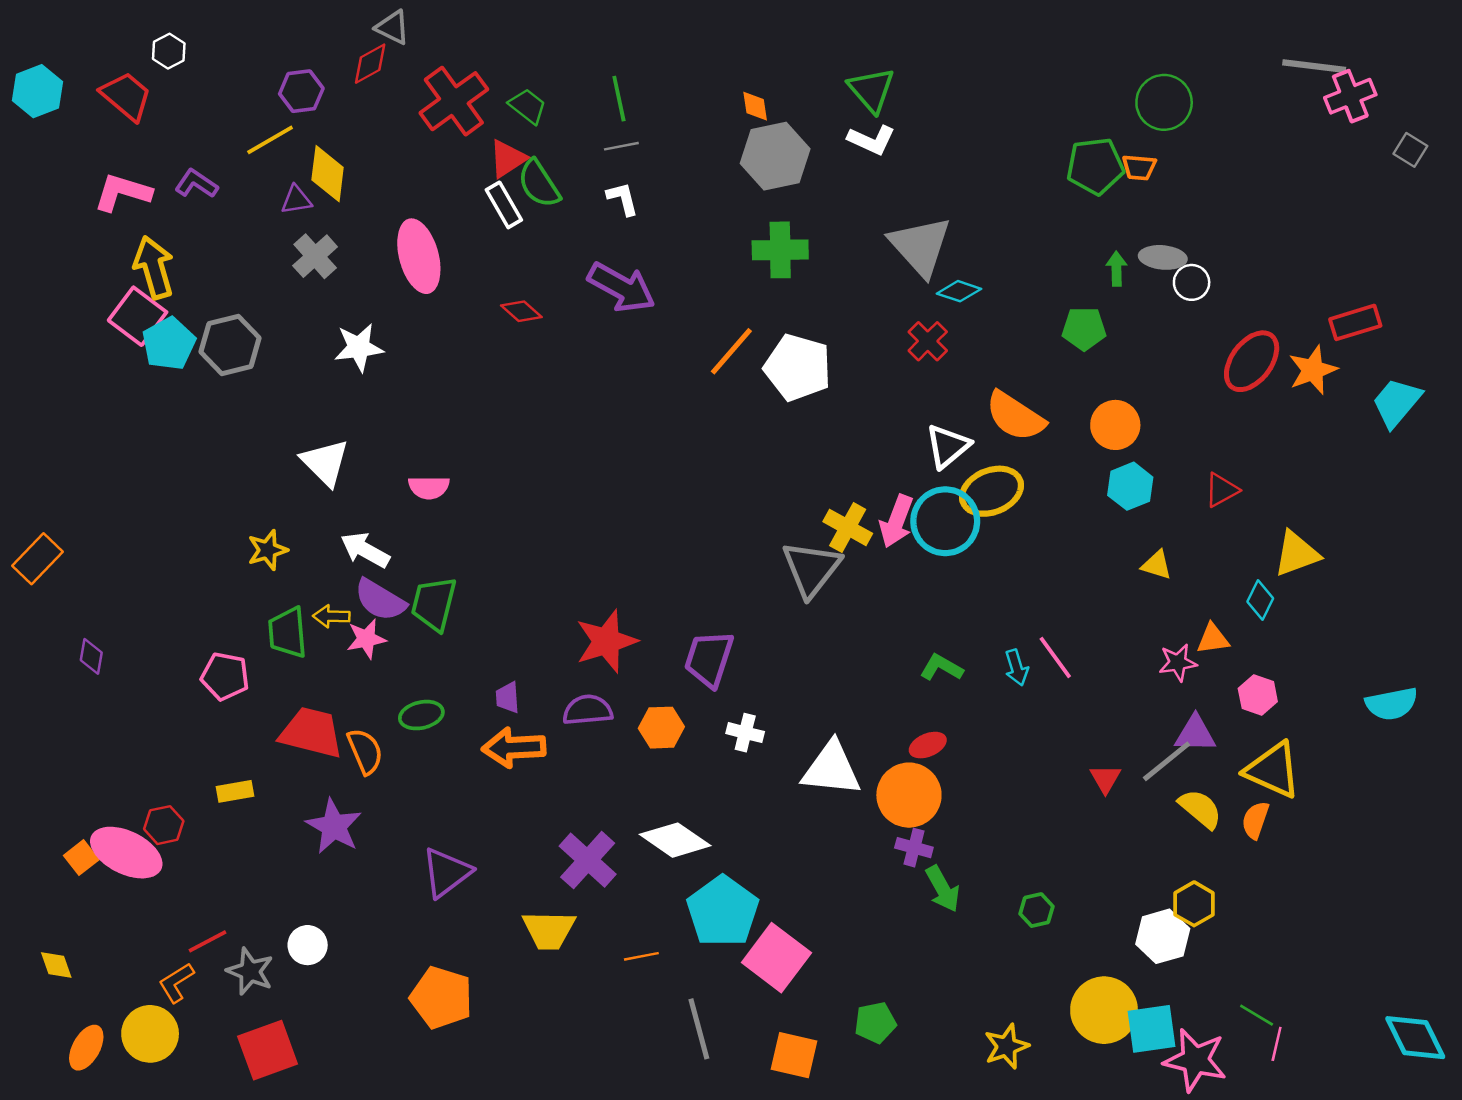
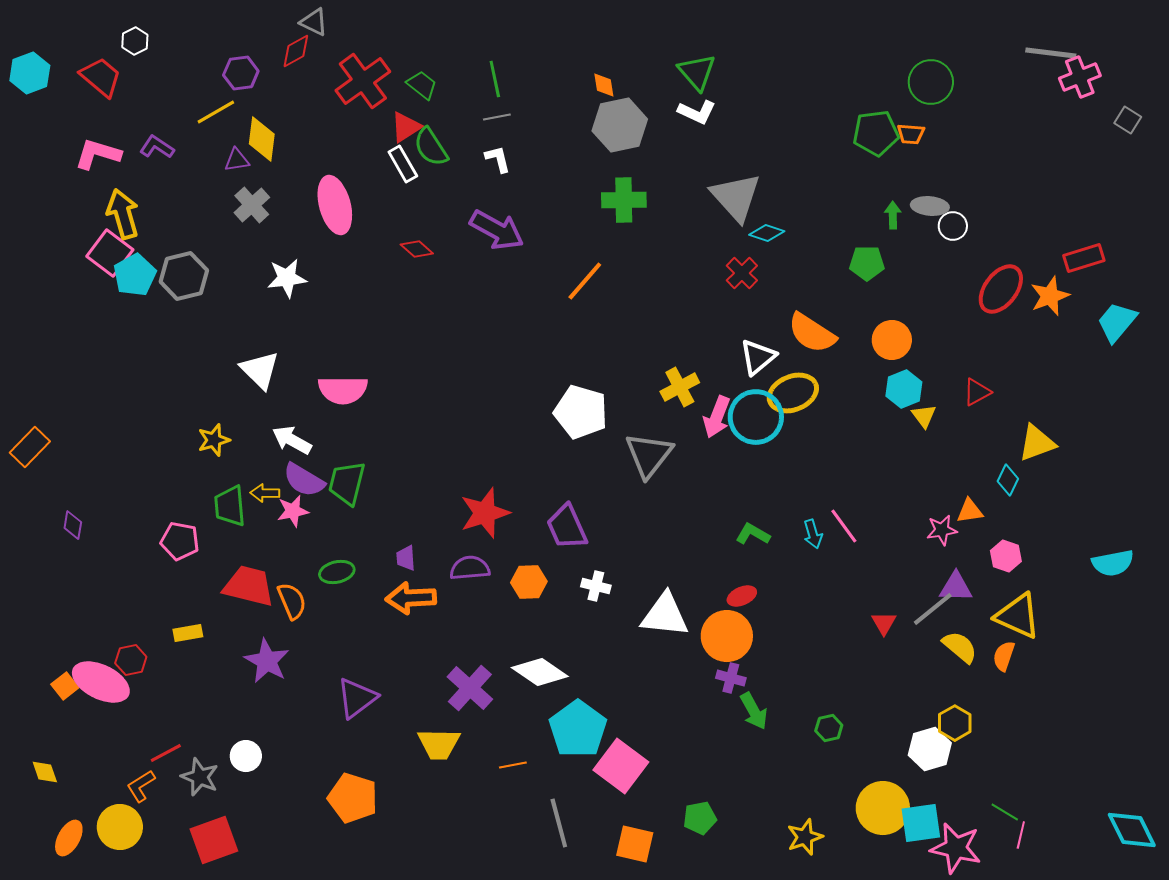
white pentagon: (798, 367) -> (581, 412), moved
pink semicircle: (429, 487) -> (343, 390), size x1.5
yellow cross: (848, 527) -> (680, 387), moved, turned 33
yellow triangle: (1157, 565) -> (924, 416), moved, turned 36
purple trapezoid: (709, 659) -> (567, 527), turned -42

